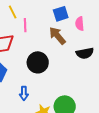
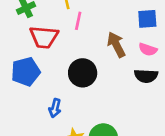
blue square: (61, 14) -> (147, 19), moved
pink semicircle: (80, 24) -> (148, 49), moved, turned -80

